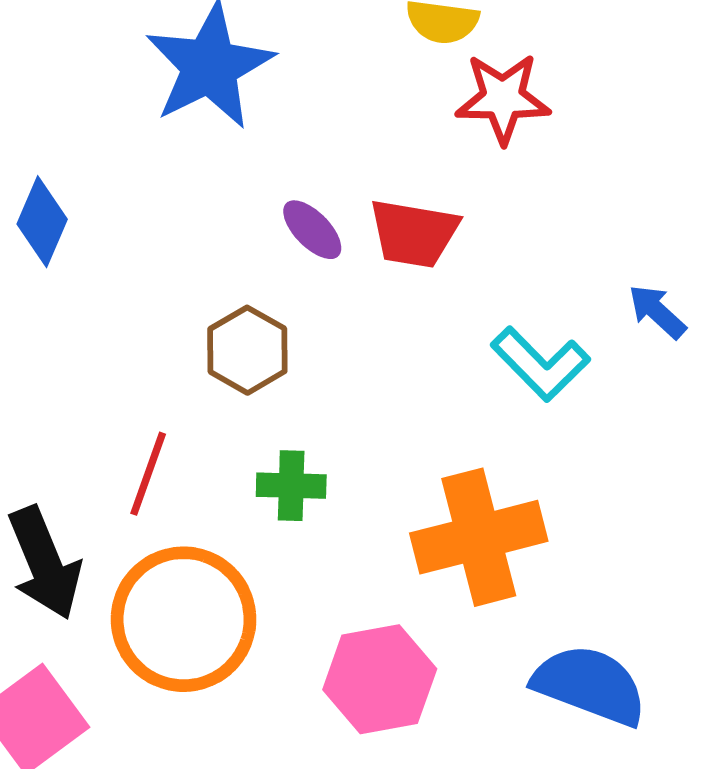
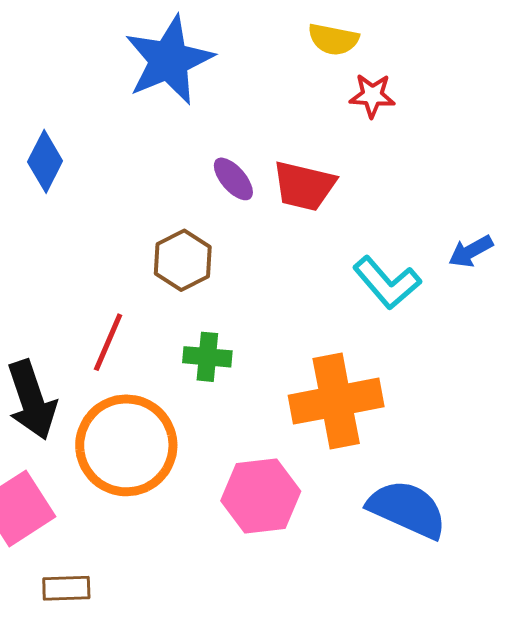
red star: (503, 98) -> (372, 96), size x0.7
blue arrow: (657, 312) -> (471, 251), turned -75

